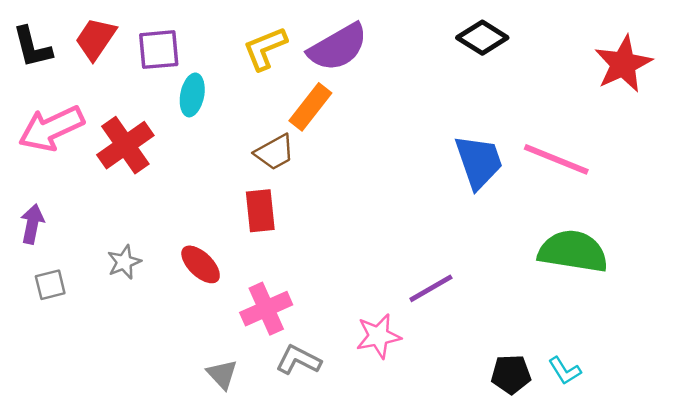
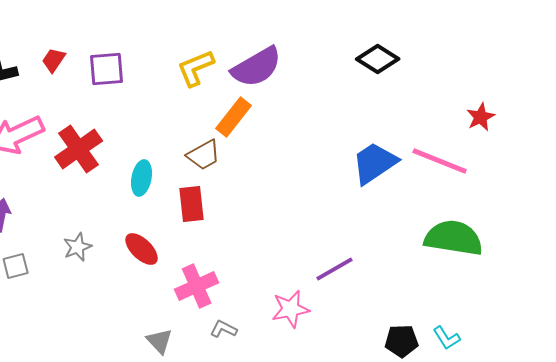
red trapezoid: (96, 39) -> (54, 60), size x0.7
red star: (623, 64) -> (481, 117), moved, size x0.6
cyan ellipse: (192, 95) -> (142, 178), moved
blue trapezoid: (479, 162) -> (375, 163), turned -105
gray L-shape: (298, 360) -> (224, 329), size x0.7

